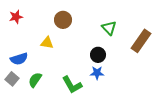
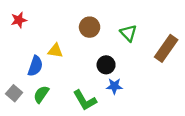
brown circle: (63, 20) -> (90, 27), moved
black circle: (98, 55) -> (106, 65), moved
blue semicircle: (19, 59) -> (35, 66), moved, turned -54

